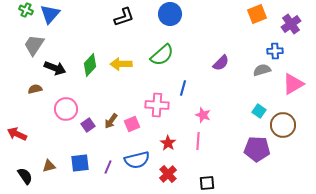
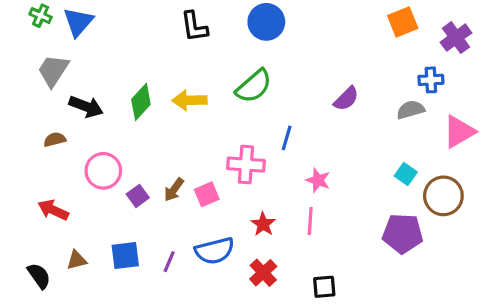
black L-shape: (124, 17) -> (194, 27), turned 100
red arrow: (17, 134) -> (53, 210), moved

